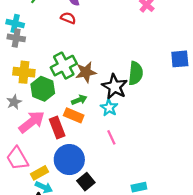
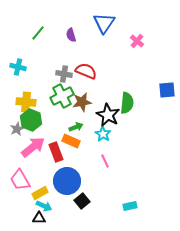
red semicircle: (68, 18) -> (86, 71), moved, size x1.5
cyan cross: (15, 24) -> (18, 67), moved
gray cross: (16, 38) -> (64, 74), moved
green hexagon: (43, 89) -> (31, 120), moved

